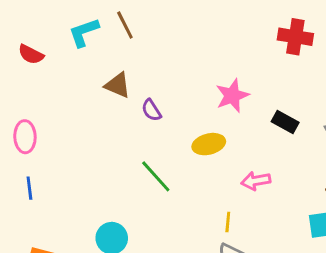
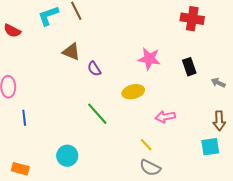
pink star: (232, 96) -> (149, 59), turned 30
black rectangle: (285, 122) -> (189, 67), moved, turned 42
blue line: (29, 188) -> (24, 118), moved
yellow line: (228, 222) -> (146, 145), turned -48

